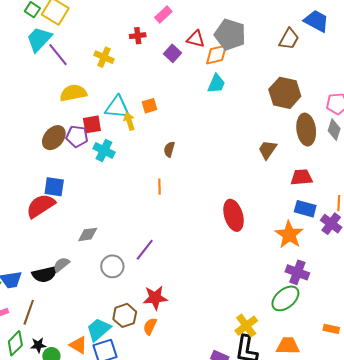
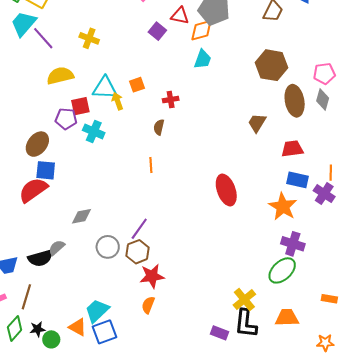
red cross: (138, 36) -> (171, 100), moved
brown ellipse: (54, 138) -> (37, 144), moved
brown hexagon: (125, 315) -> (138, 252), moved

